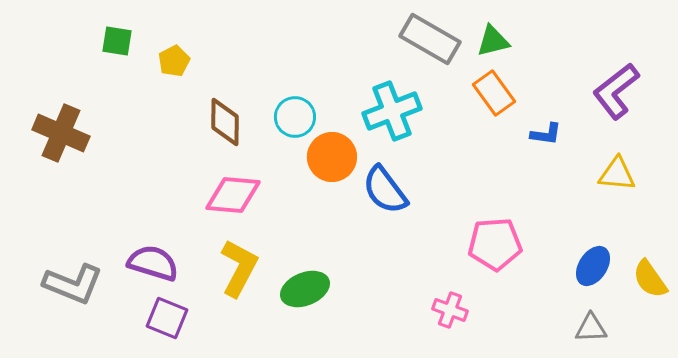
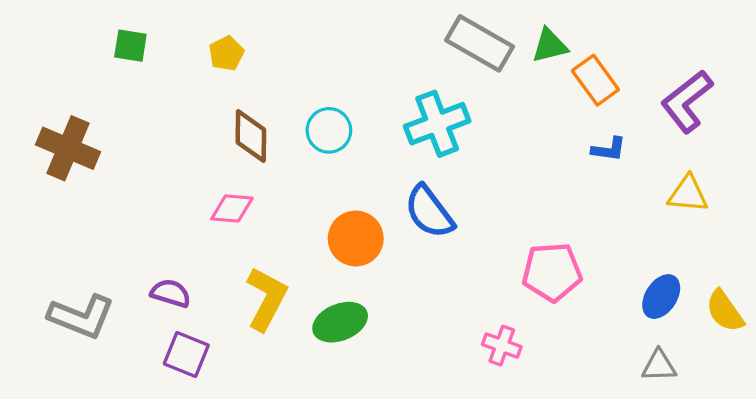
yellow pentagon: (174, 61) -> (226, 53), moved
orange rectangle: (494, 93) -> (595, 80), moved
orange circle: (332, 157) -> (356, 239), moved
pink diamond: (233, 195) -> (232, 208), moved, size x0.7
purple semicircle: (153, 263) -> (171, 293), size x0.7

